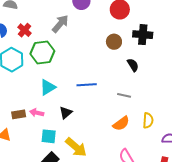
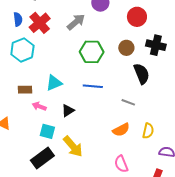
red cross: (24, 30) -> (40, 23), size x1.5
green hexagon: (42, 52) -> (92, 52), moved
black semicircle: (133, 65) -> (142, 74), size x1.5
brown rectangle: (19, 114) -> (25, 90), moved

